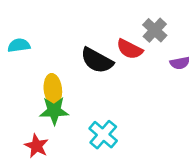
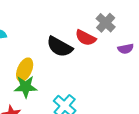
yellow ellipse: (53, 89) -> (25, 70), turned 30

